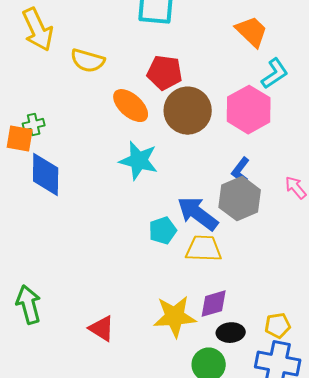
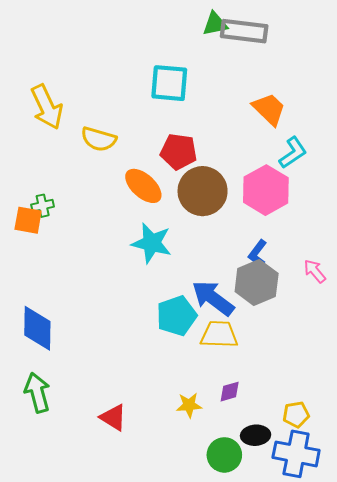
blue diamond: (46, 175) -> (37, 328), moved
cyan pentagon: (163, 231) -> (177, 316), size x1.4
purple diamond: (214, 304) -> (230, 392), size x0.7
yellow star: (175, 317) -> (189, 405), size x0.6
black ellipse: (231, 333) -> (256, 435), moved

